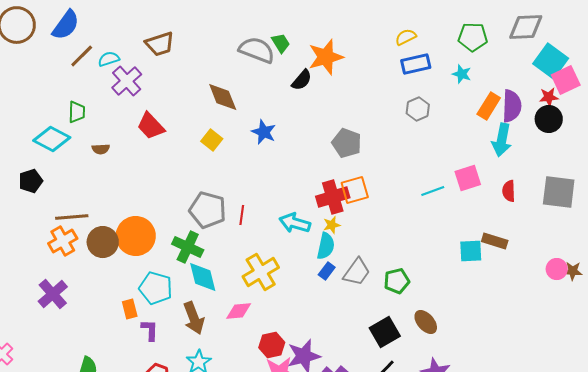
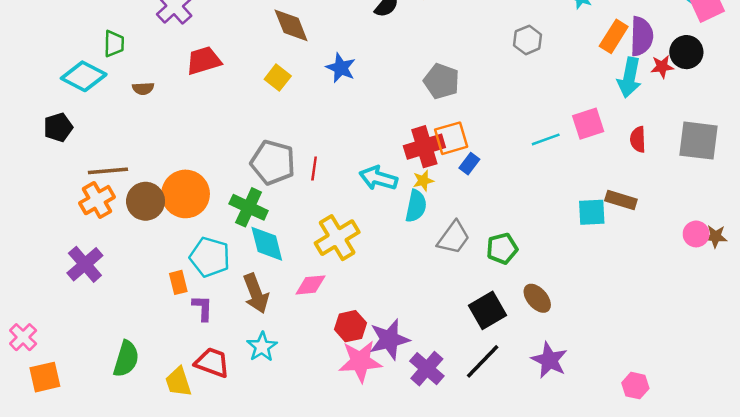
red star: (549, 97) -> (662, 67), moved
red trapezoid: (151, 126) -> (204, 61), turned 116
blue rectangle: (327, 271) -> (469, 164), moved

